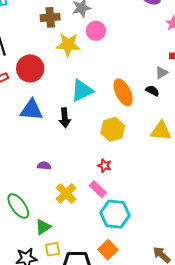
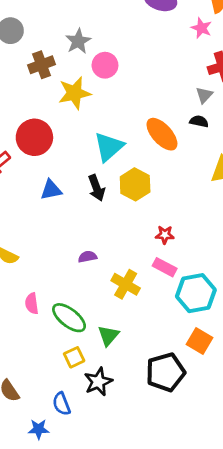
blue triangle: (31, 110) -> (51, 190), size x0.7
yellow hexagon: (113, 129) -> (135, 184), moved
yellow square: (53, 249) -> (74, 357), moved

